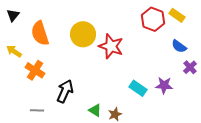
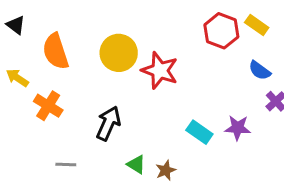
black triangle: (13, 15) -> (16, 25), turned -32
black arrow: (65, 91) -> (108, 123), moved
gray line: (37, 110) -> (66, 164), moved

